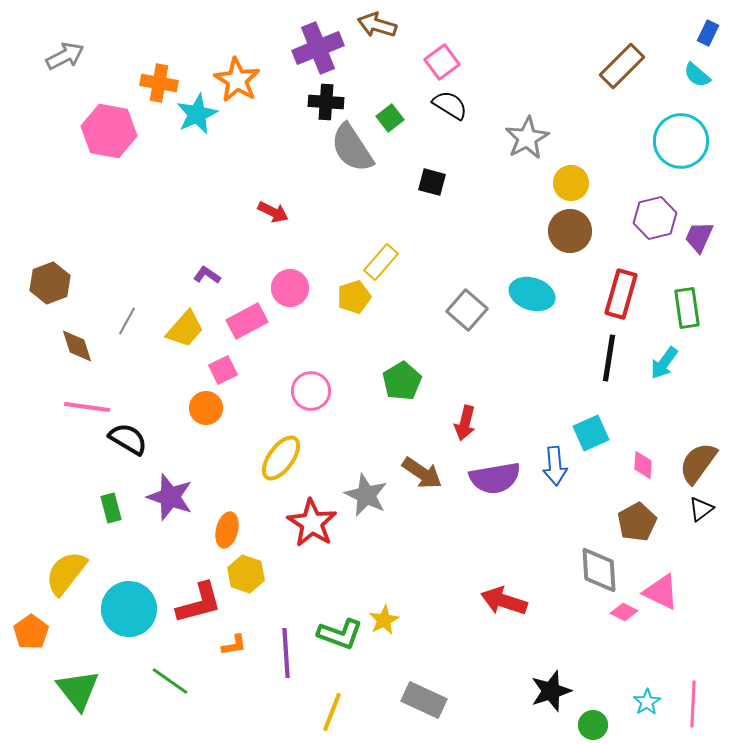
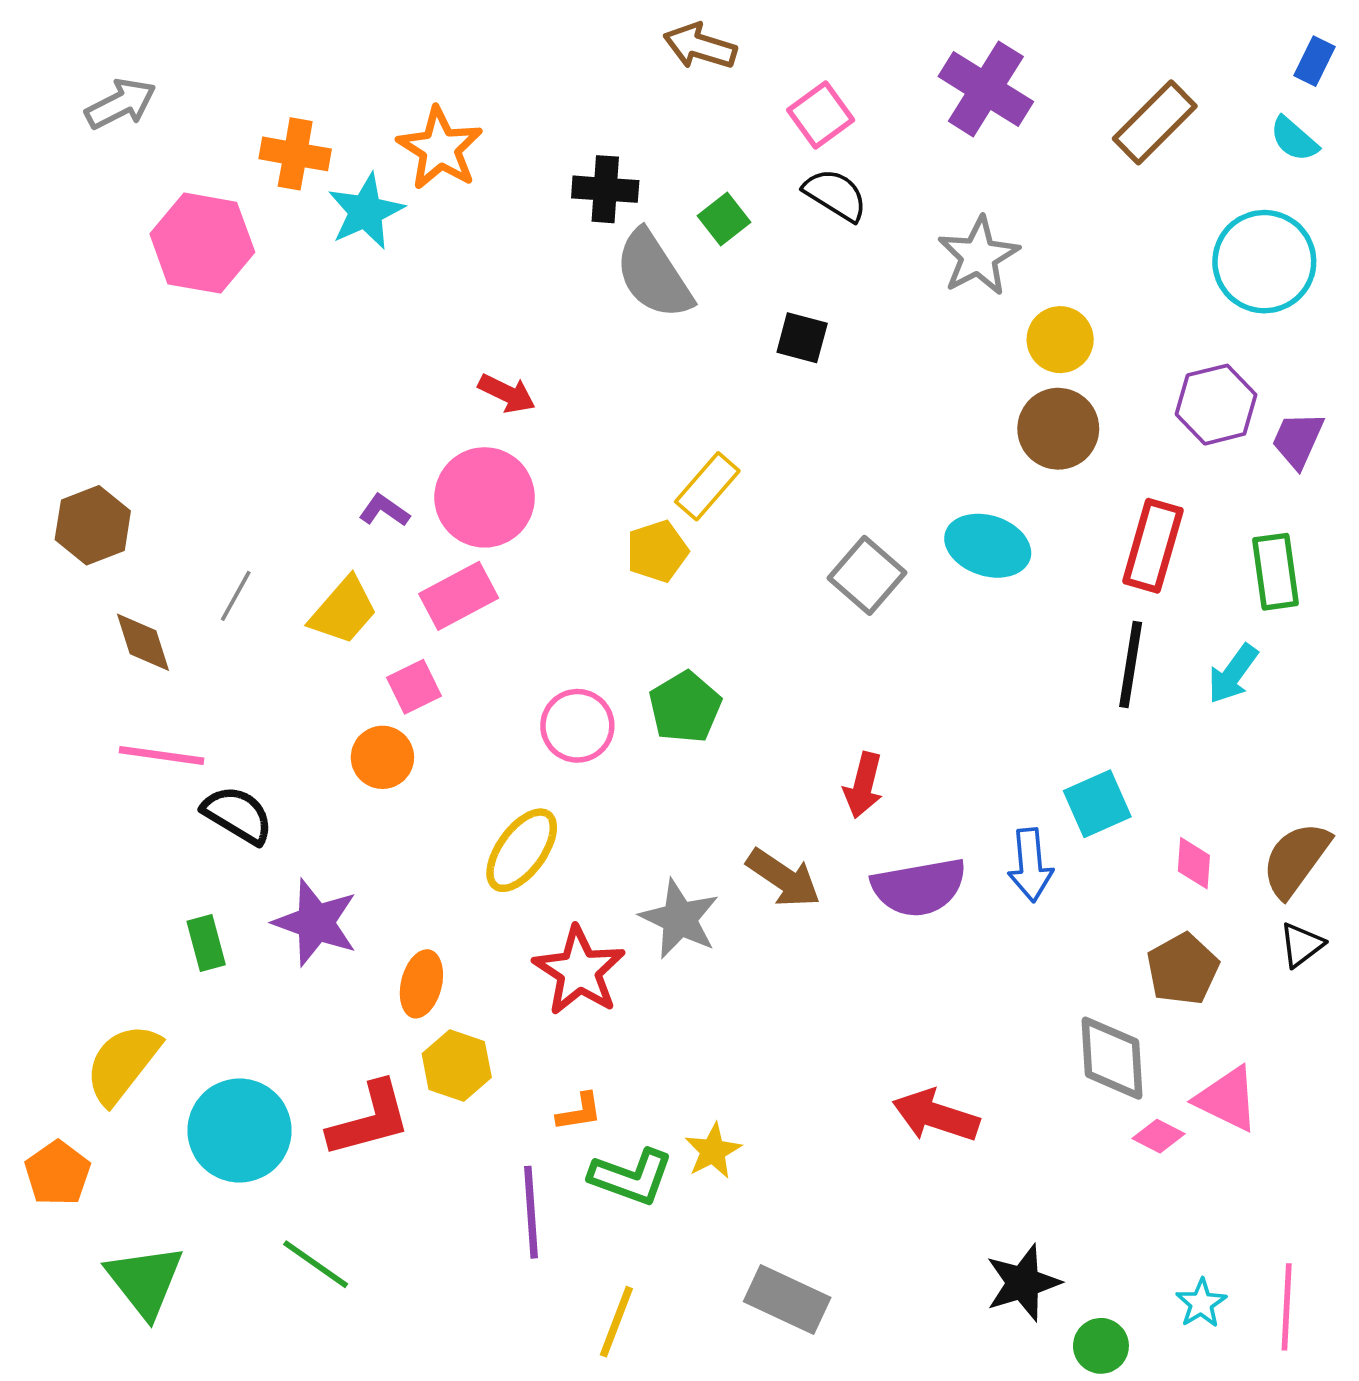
purple cross: (318, 48) -> (986, 89), moved, turned -36
pink circle: (290, 288) -> (485, 497), moved, size x1.4
green pentagon: (402, 381) -> (685, 707), moved
orange L-shape: (234, 645) -> (579, 1112), moved

